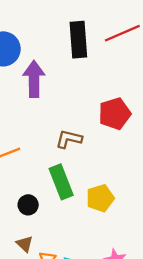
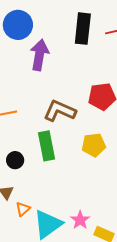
brown L-shape: (69, 139) -> (60, 111), size x1.4
yellow pentagon: (100, 198) -> (94, 145), moved

